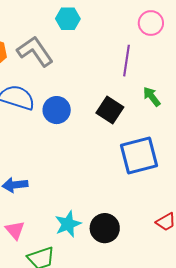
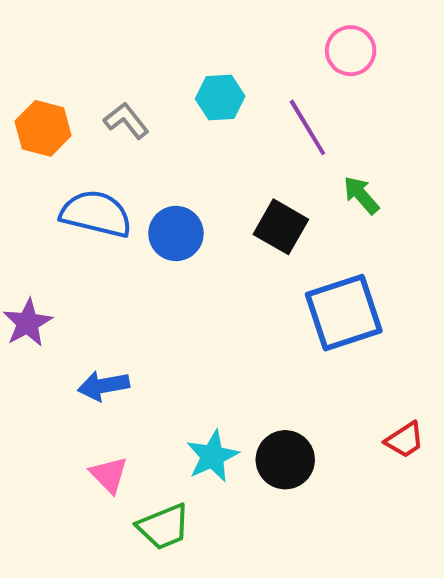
cyan hexagon: (68, 19) -> (220, 98), moved
gray L-shape: (35, 51) -> (126, 121), size x0.6
purple line: (127, 61) -> (307, 127), turned -36

